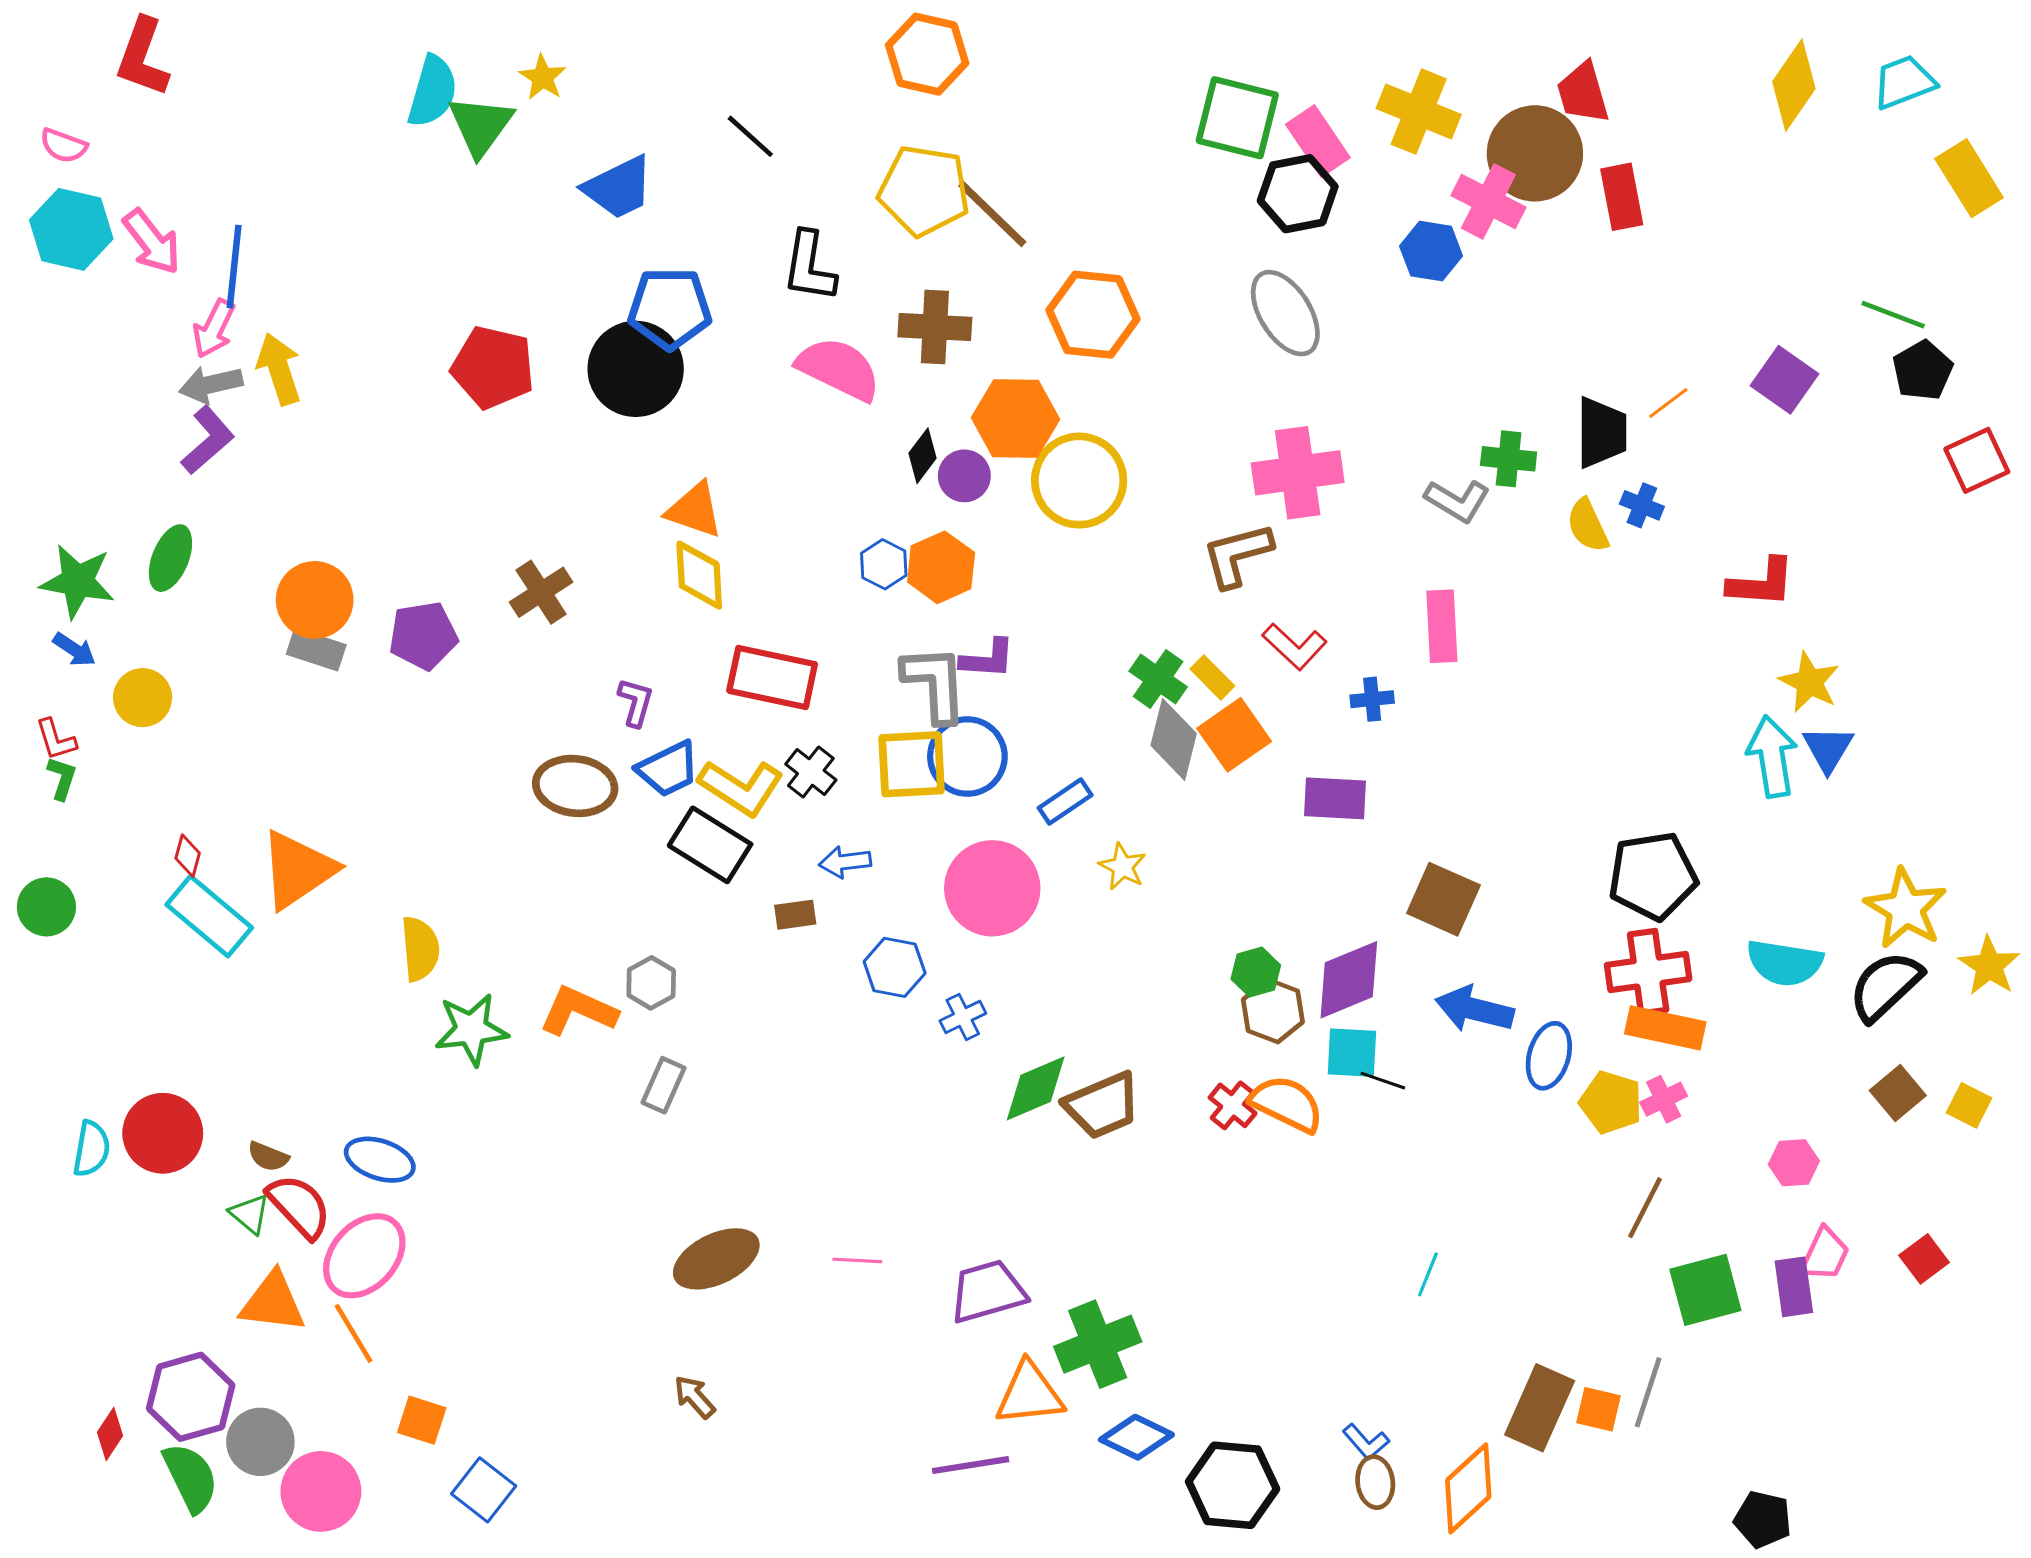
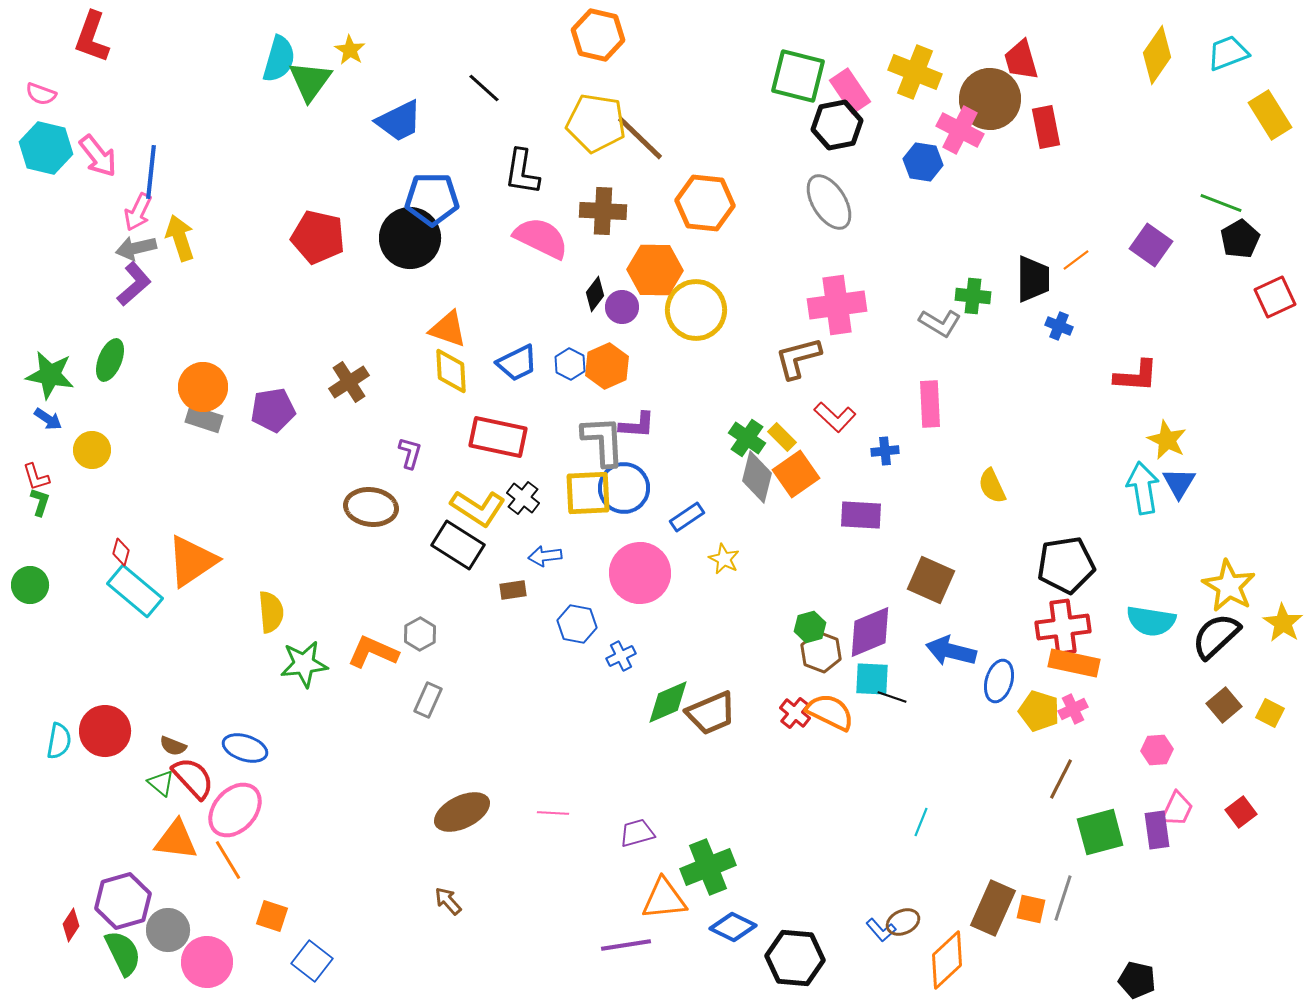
yellow semicircle: (1588, 525) -> (992, 486), moved
blue trapezoid: (668, 769) -> (517, 363), moved
purple trapezoid: (988, 1291) -> (637, 833), size x0.7
brown ellipse: (1375, 1482) -> (903, 922), moved, turned 72

